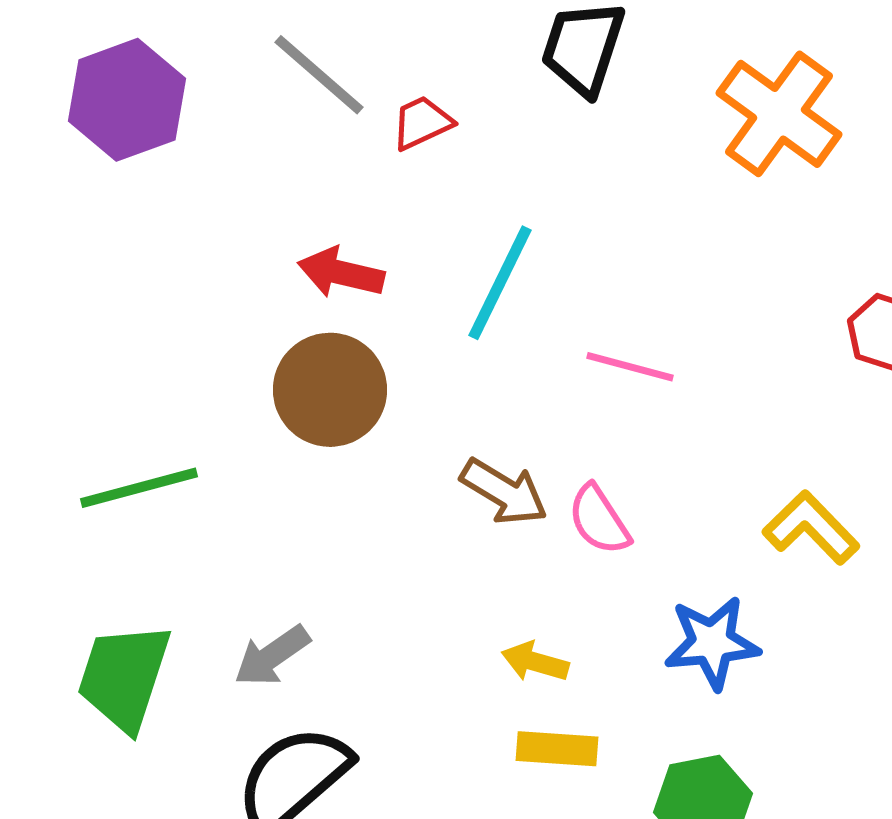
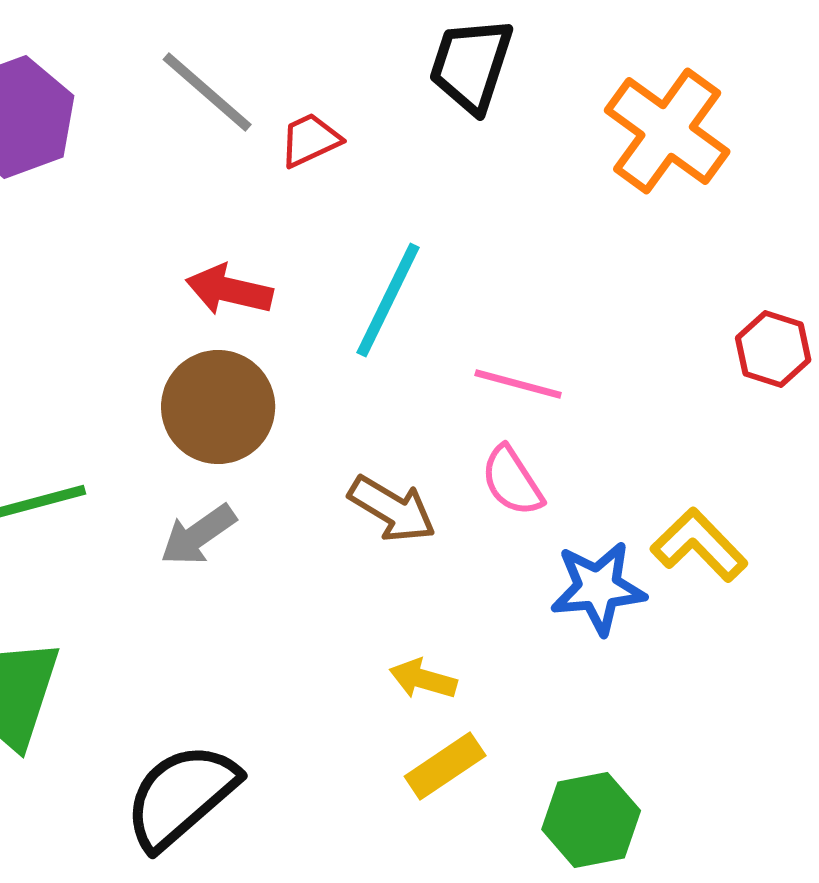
pink semicircle: (599, 520) -> (512, 481), moved
blue star: (712, 643) -> (598, 588), moved
gray arrow: (272, 656) -> (198, 535), moved
yellow rectangle: (557, 749) -> (445, 766), turned -38

